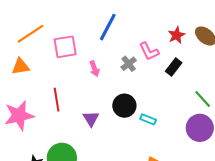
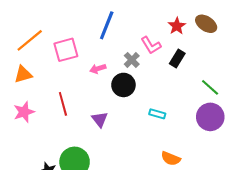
pink arrow: (94, 69) -> (98, 69), turned 98
black circle: (124, 106) -> (123, 85), moved
pink star: (19, 115) -> (24, 112), moved, size x0.7

